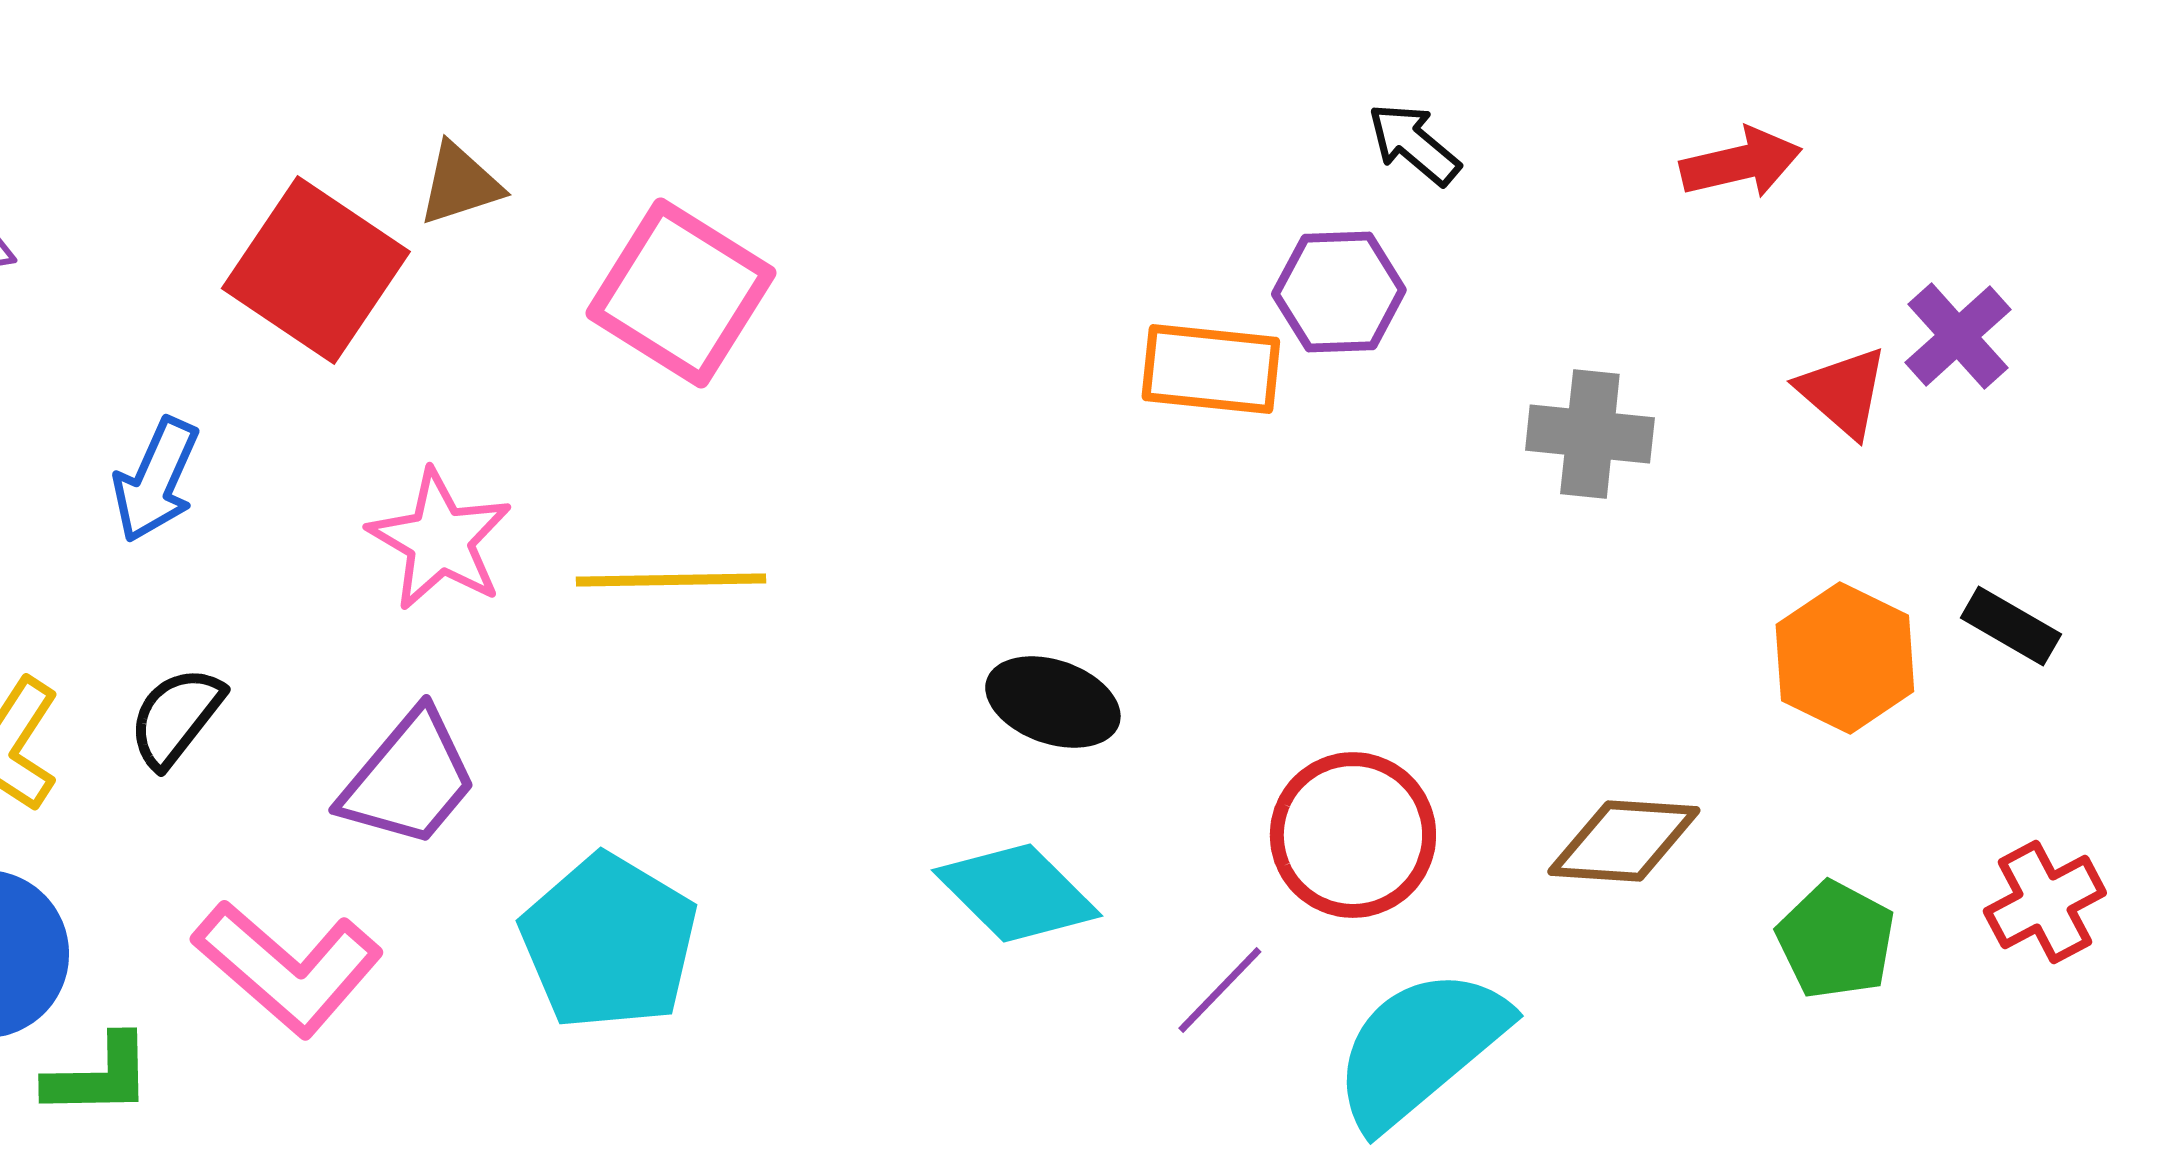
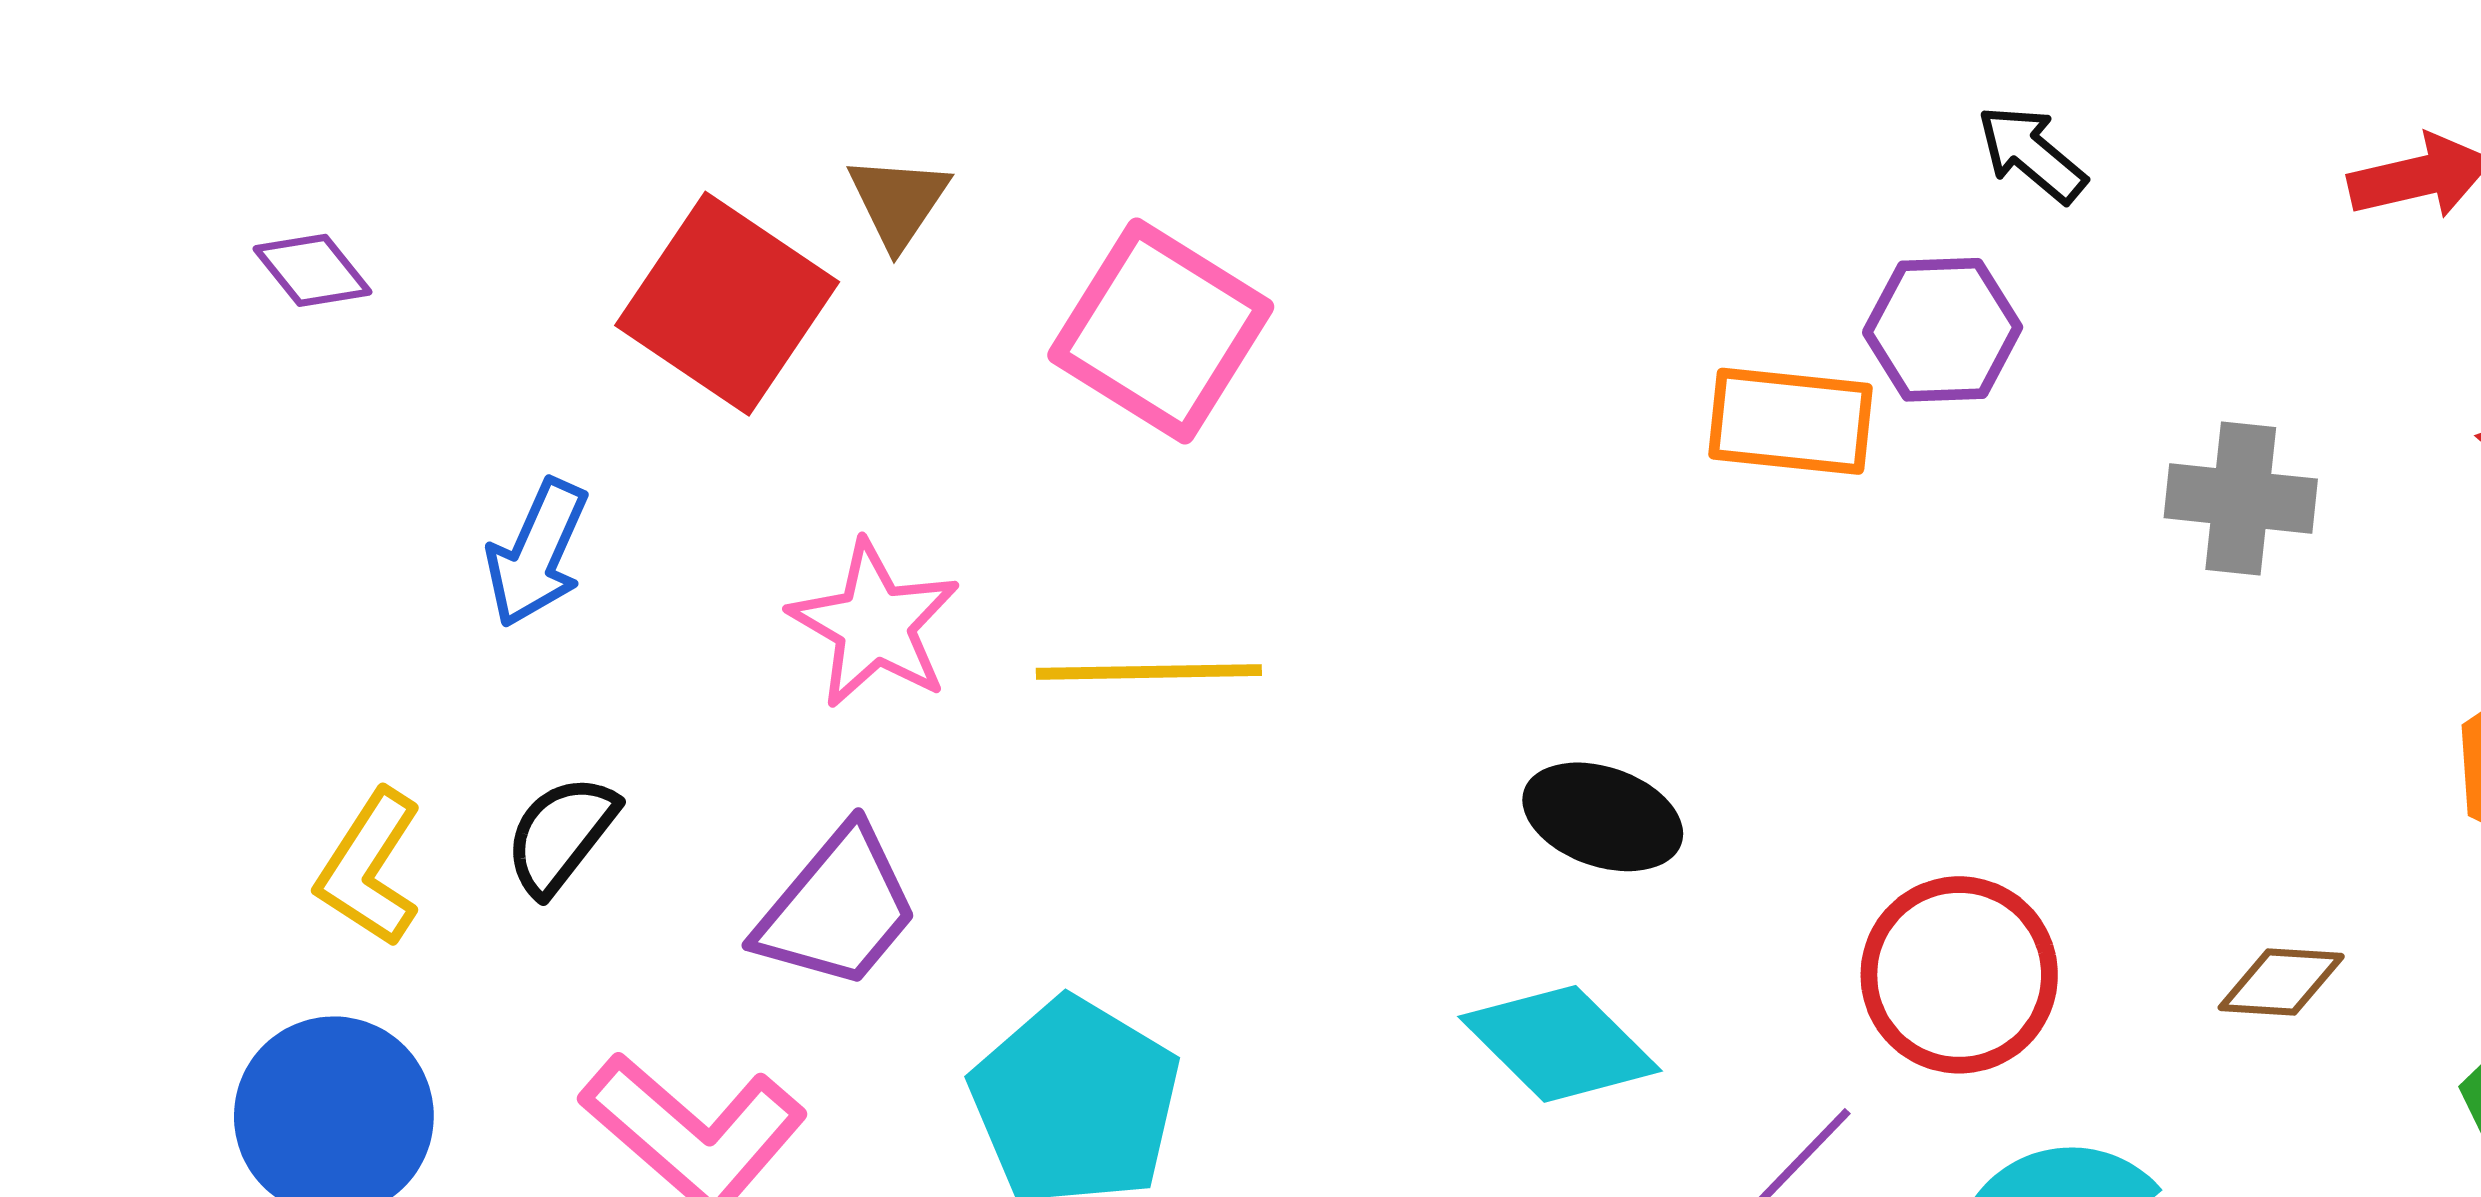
brown triangle: (460, 184) -> (898, 201), turned -38
brown diamond: (1624, 841) -> (2281, 982), size x0.7

